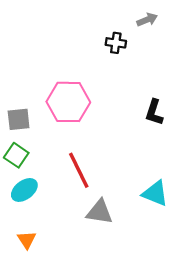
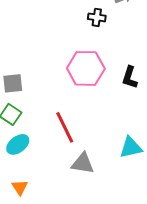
pink hexagon: (68, 102) -> (86, 68), moved
cyan triangle: (155, 193) -> (131, 147), turned -35

